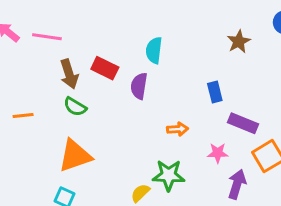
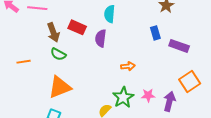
blue rectangle: (215, 92) -> (155, 33), moved
purple rectangle: (243, 123) -> (179, 46), moved
pink star: (218, 153) -> (148, 95), moved
green star: (169, 175) -> (123, 97), turned -30

